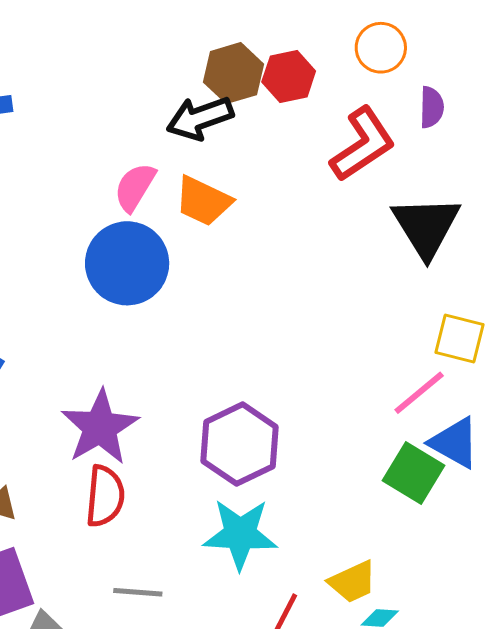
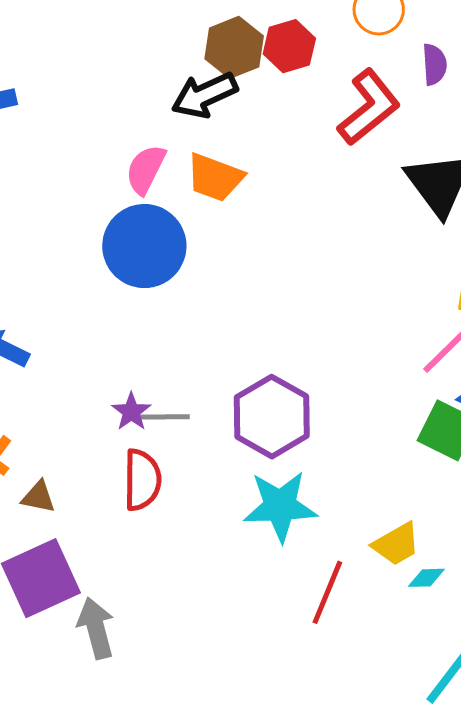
purple star: (100, 427) -> (131, 412), size x0.5
gray line: (138, 592) -> (165, 417), moved

